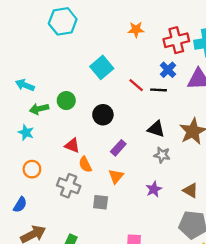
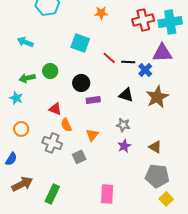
orange star: (136, 30) -> (101, 13), moved
cyan square: (102, 67) -> (80, 43), turned -30
blue cross: (168, 70) -> (145, 70), moved
cyan arrow: (25, 85) -> (25, 42), moved
purple rectangle: (118, 148) -> (93, 100), moved, turned 40
gray star: (162, 155) -> (123, 125), moved
gray square: (101, 202) -> (79, 157), turned -32

